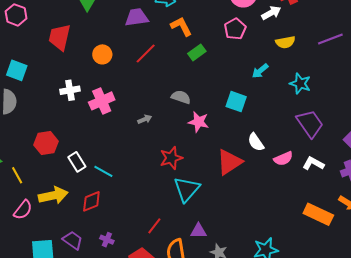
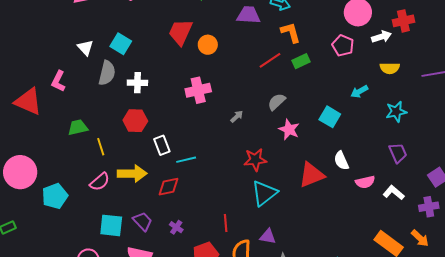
pink pentagon: (235, 29) -> (343, 45), turned -30
red trapezoid: (60, 37) -> (180, 32), moved
red line: (146, 53) -> (270, 60), moved
cyan star: (300, 84) -> (396, 112), turned 30
white cross: (70, 90) -> (137, 83), moved
gray semicircle: (181, 97) -> (277, 102), turned -72
gray arrow: (145, 119) -> (237, 116), turned -32
purple trapezoid: (310, 124) -> (398, 153), size x0.7
cyan line: (103, 171) -> (186, 160), turned -54
red line: (154, 226) -> (226, 223), turned -54

